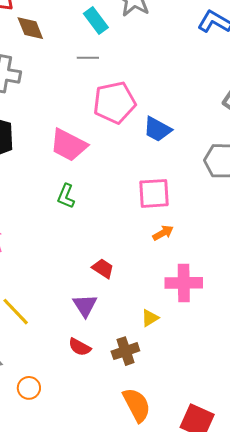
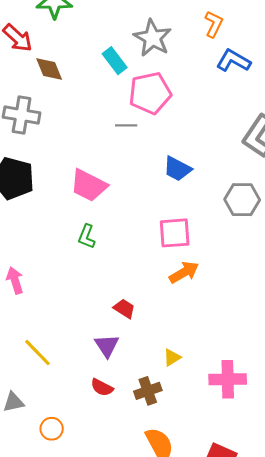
gray line: (88, 58) -> (126, 125), moved
pink pentagon: (114, 103) -> (150, 93), moved
orange arrow: (163, 233) -> (184, 272), size x1.4
pink cross: (184, 283) -> (228, 379), moved

